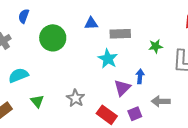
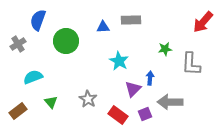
blue semicircle: (24, 16) -> (38, 20), size x1.5
gray rectangle: (120, 34) -> (131, 20), moved
gray arrow: (161, 101) -> (170, 102), size x1.4

